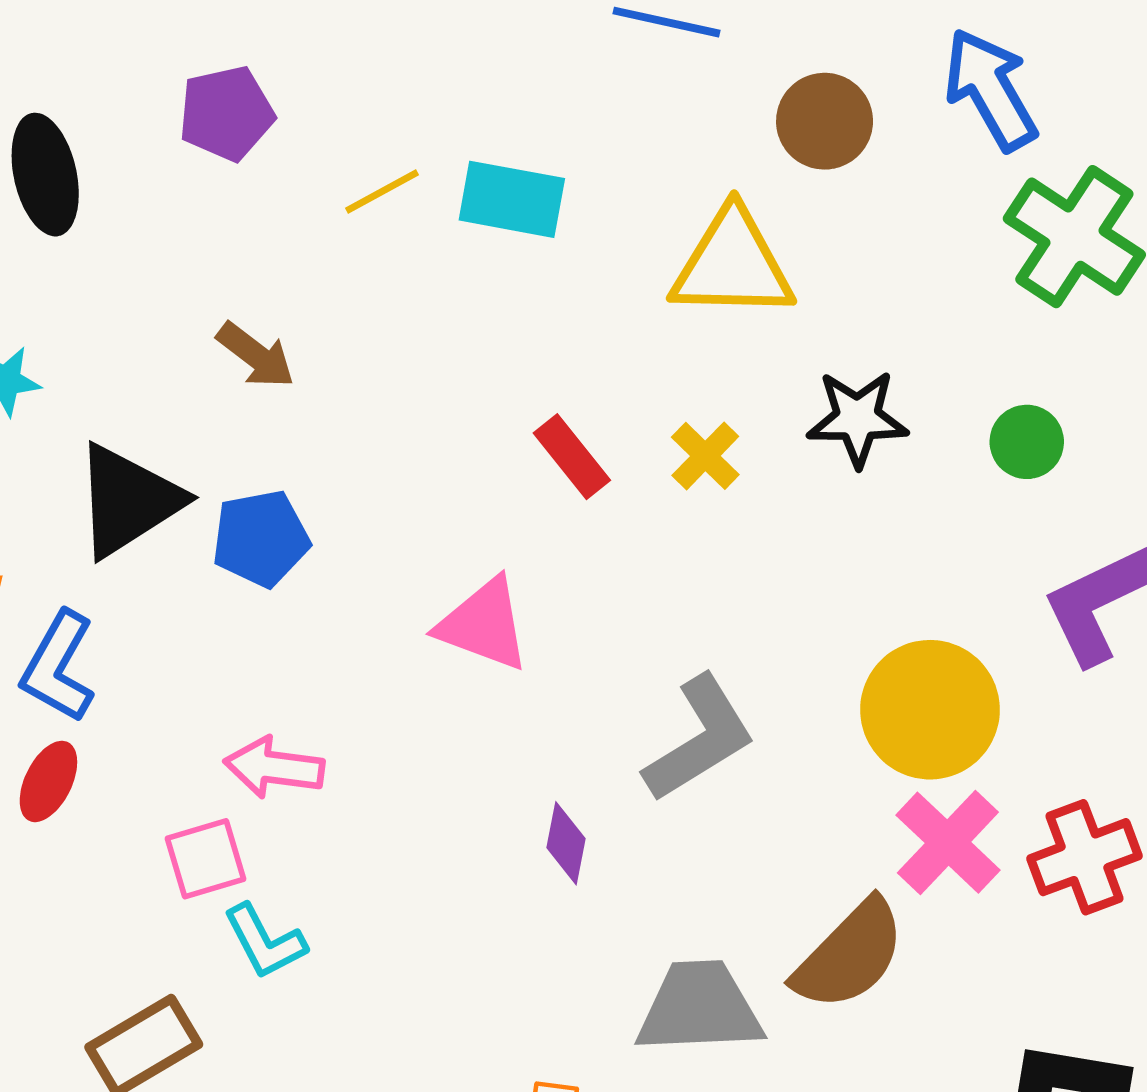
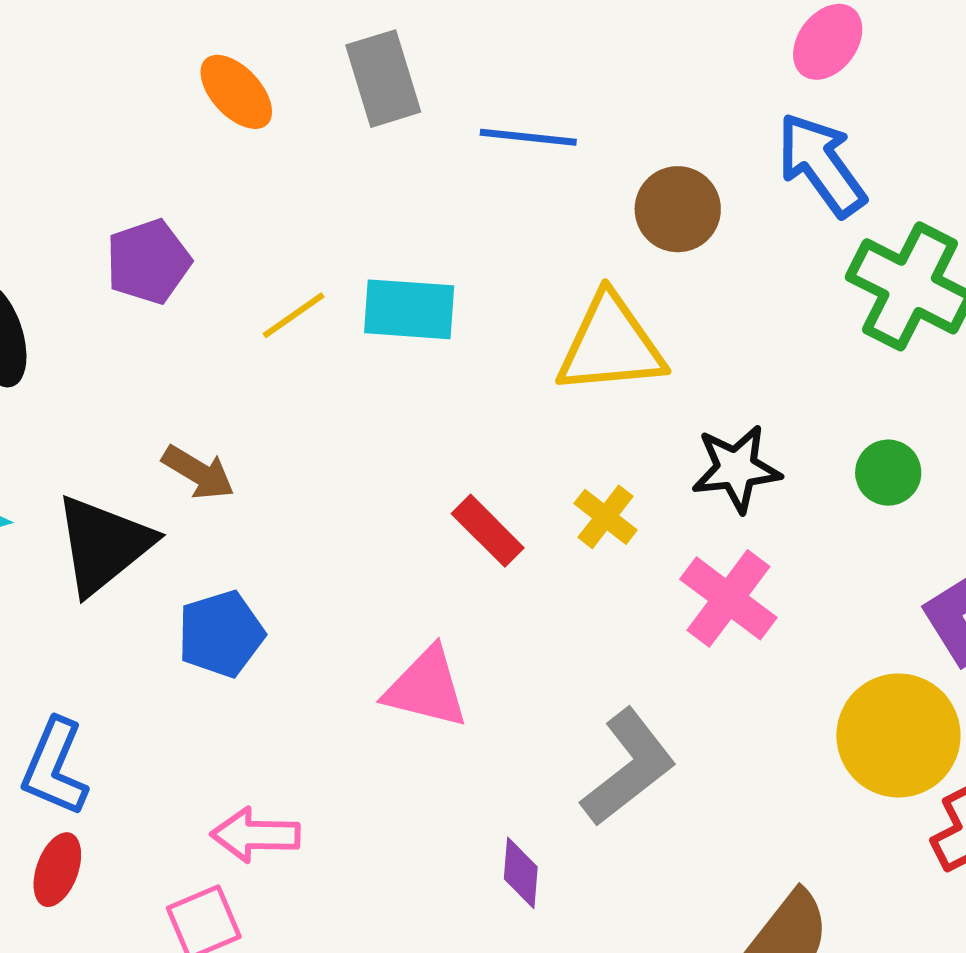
black triangle: (128, 501) -> (103, 545), moved
yellow circle: (930, 710) -> (898, 735), moved
pink cross: (948, 843) -> (728, 598), moved

